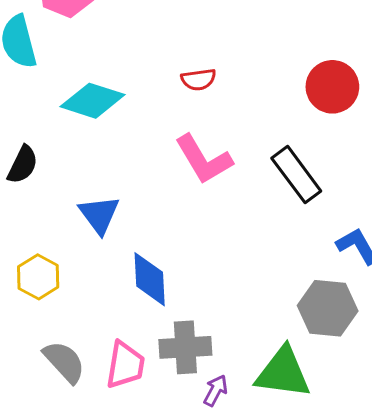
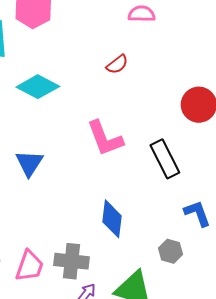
red semicircle: (198, 80) -> (117, 64), moved, turned -40
blue diamond: (150, 279) -> (112, 219), moved
gray hexagon: (328, 308) -> (170, 251), size x0.6

